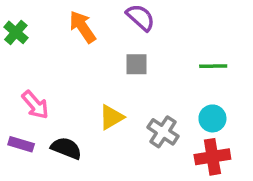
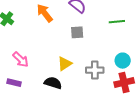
green line: (213, 66) -> (117, 22), moved
gray cross: (163, 132) -> (95, 70), turned -30
black semicircle: (66, 148) -> (53, 83), moved

